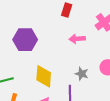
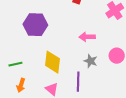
pink arrow: (77, 39) -> (87, 37), moved

